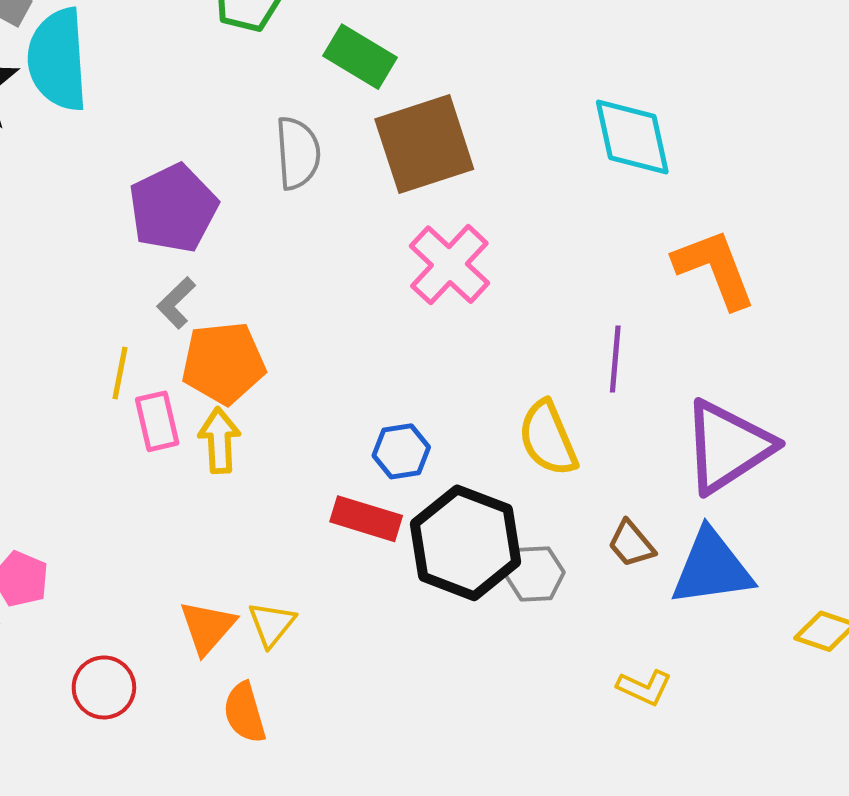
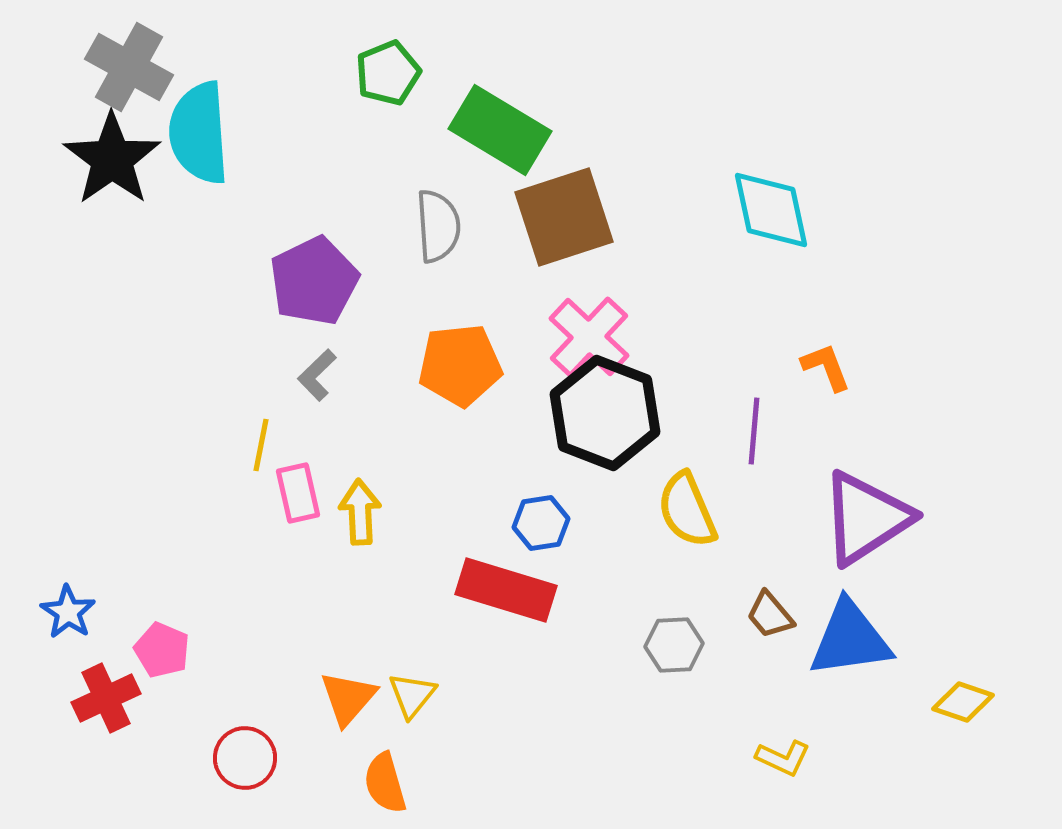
green rectangle: (360, 57) -> (500, 130), size x1.4
orange L-shape: (715, 269) -> (826, 367), moved, size x0.6
orange pentagon: (223, 363) -> (460, 365), moved
red rectangle: (366, 519) -> (506, 590), size x1.4
black hexagon: (466, 543) -> (605, 413), moved

